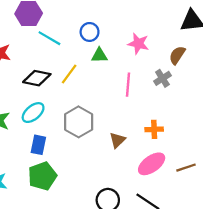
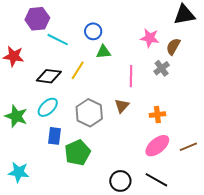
pink star: (138, 44) -> (150, 38), moved
brown triangle: (117, 140) -> (122, 106), moved
green pentagon: (42, 176) -> (78, 153), moved

